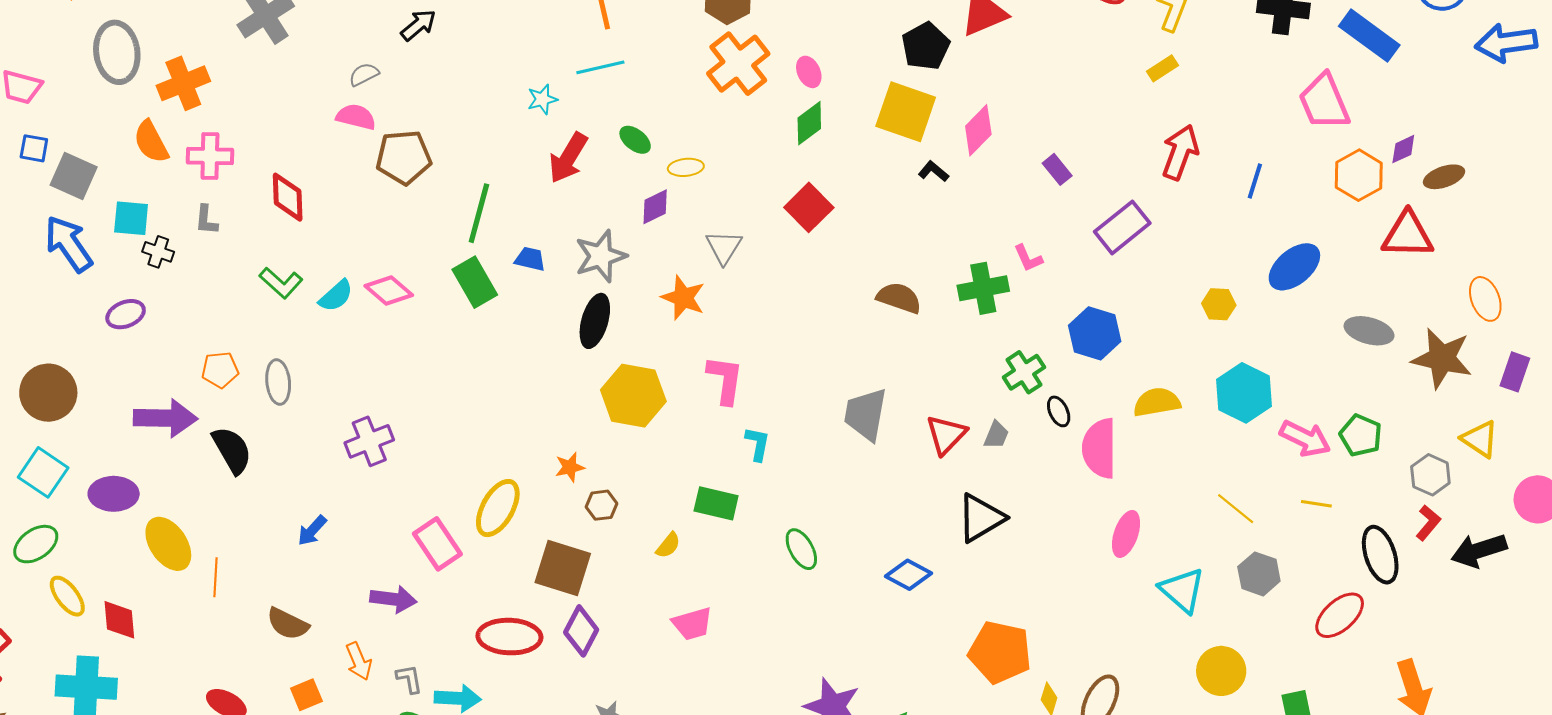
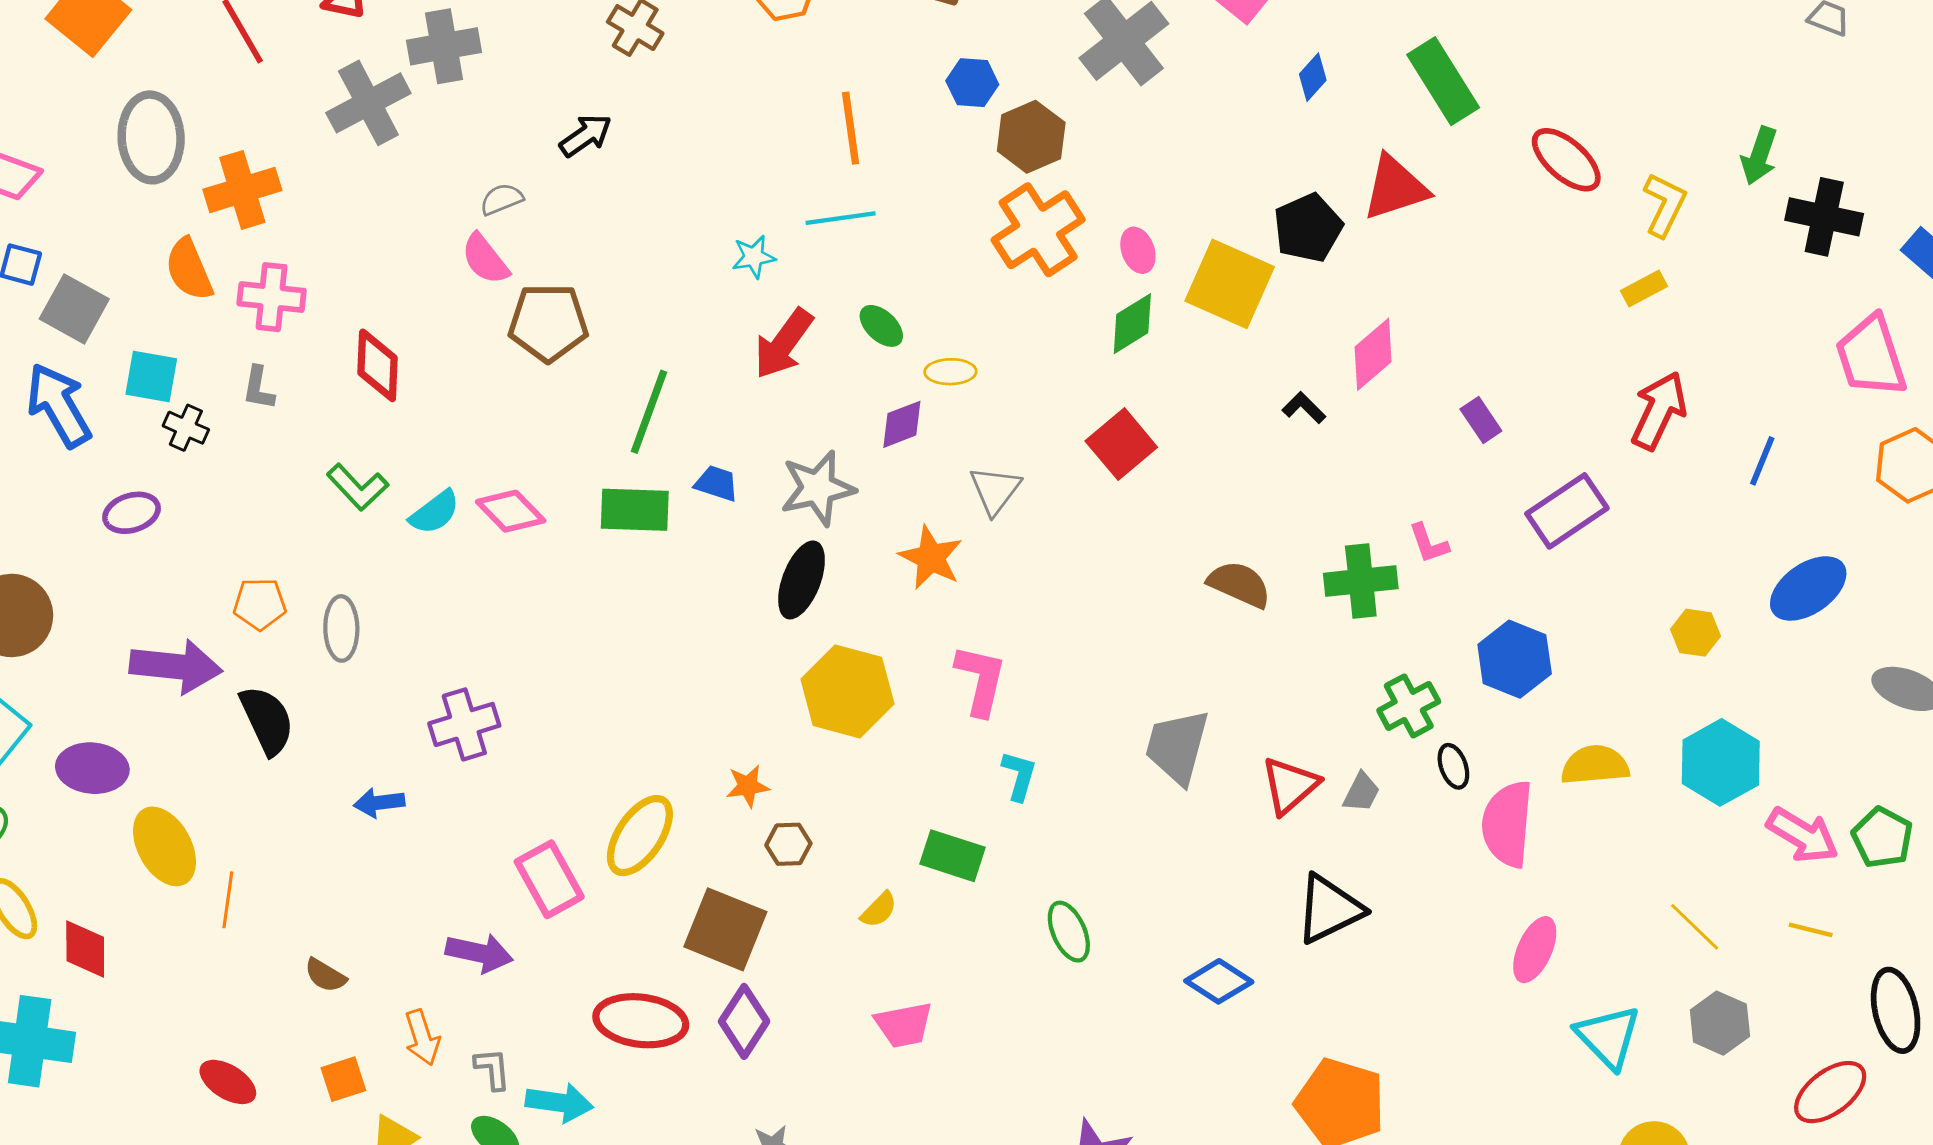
yellow square: (906, 112) -> (1230, 284), moved
pink semicircle: (356, 117) -> (485, 259), turned -147
green rectangle: (475, 282) -> (635, 510), turned -63
blue arrow: (312, 531) -> (379, 803), moved, turned 36
brown semicircle: (288, 624) -> (325, 975), size x0.7

